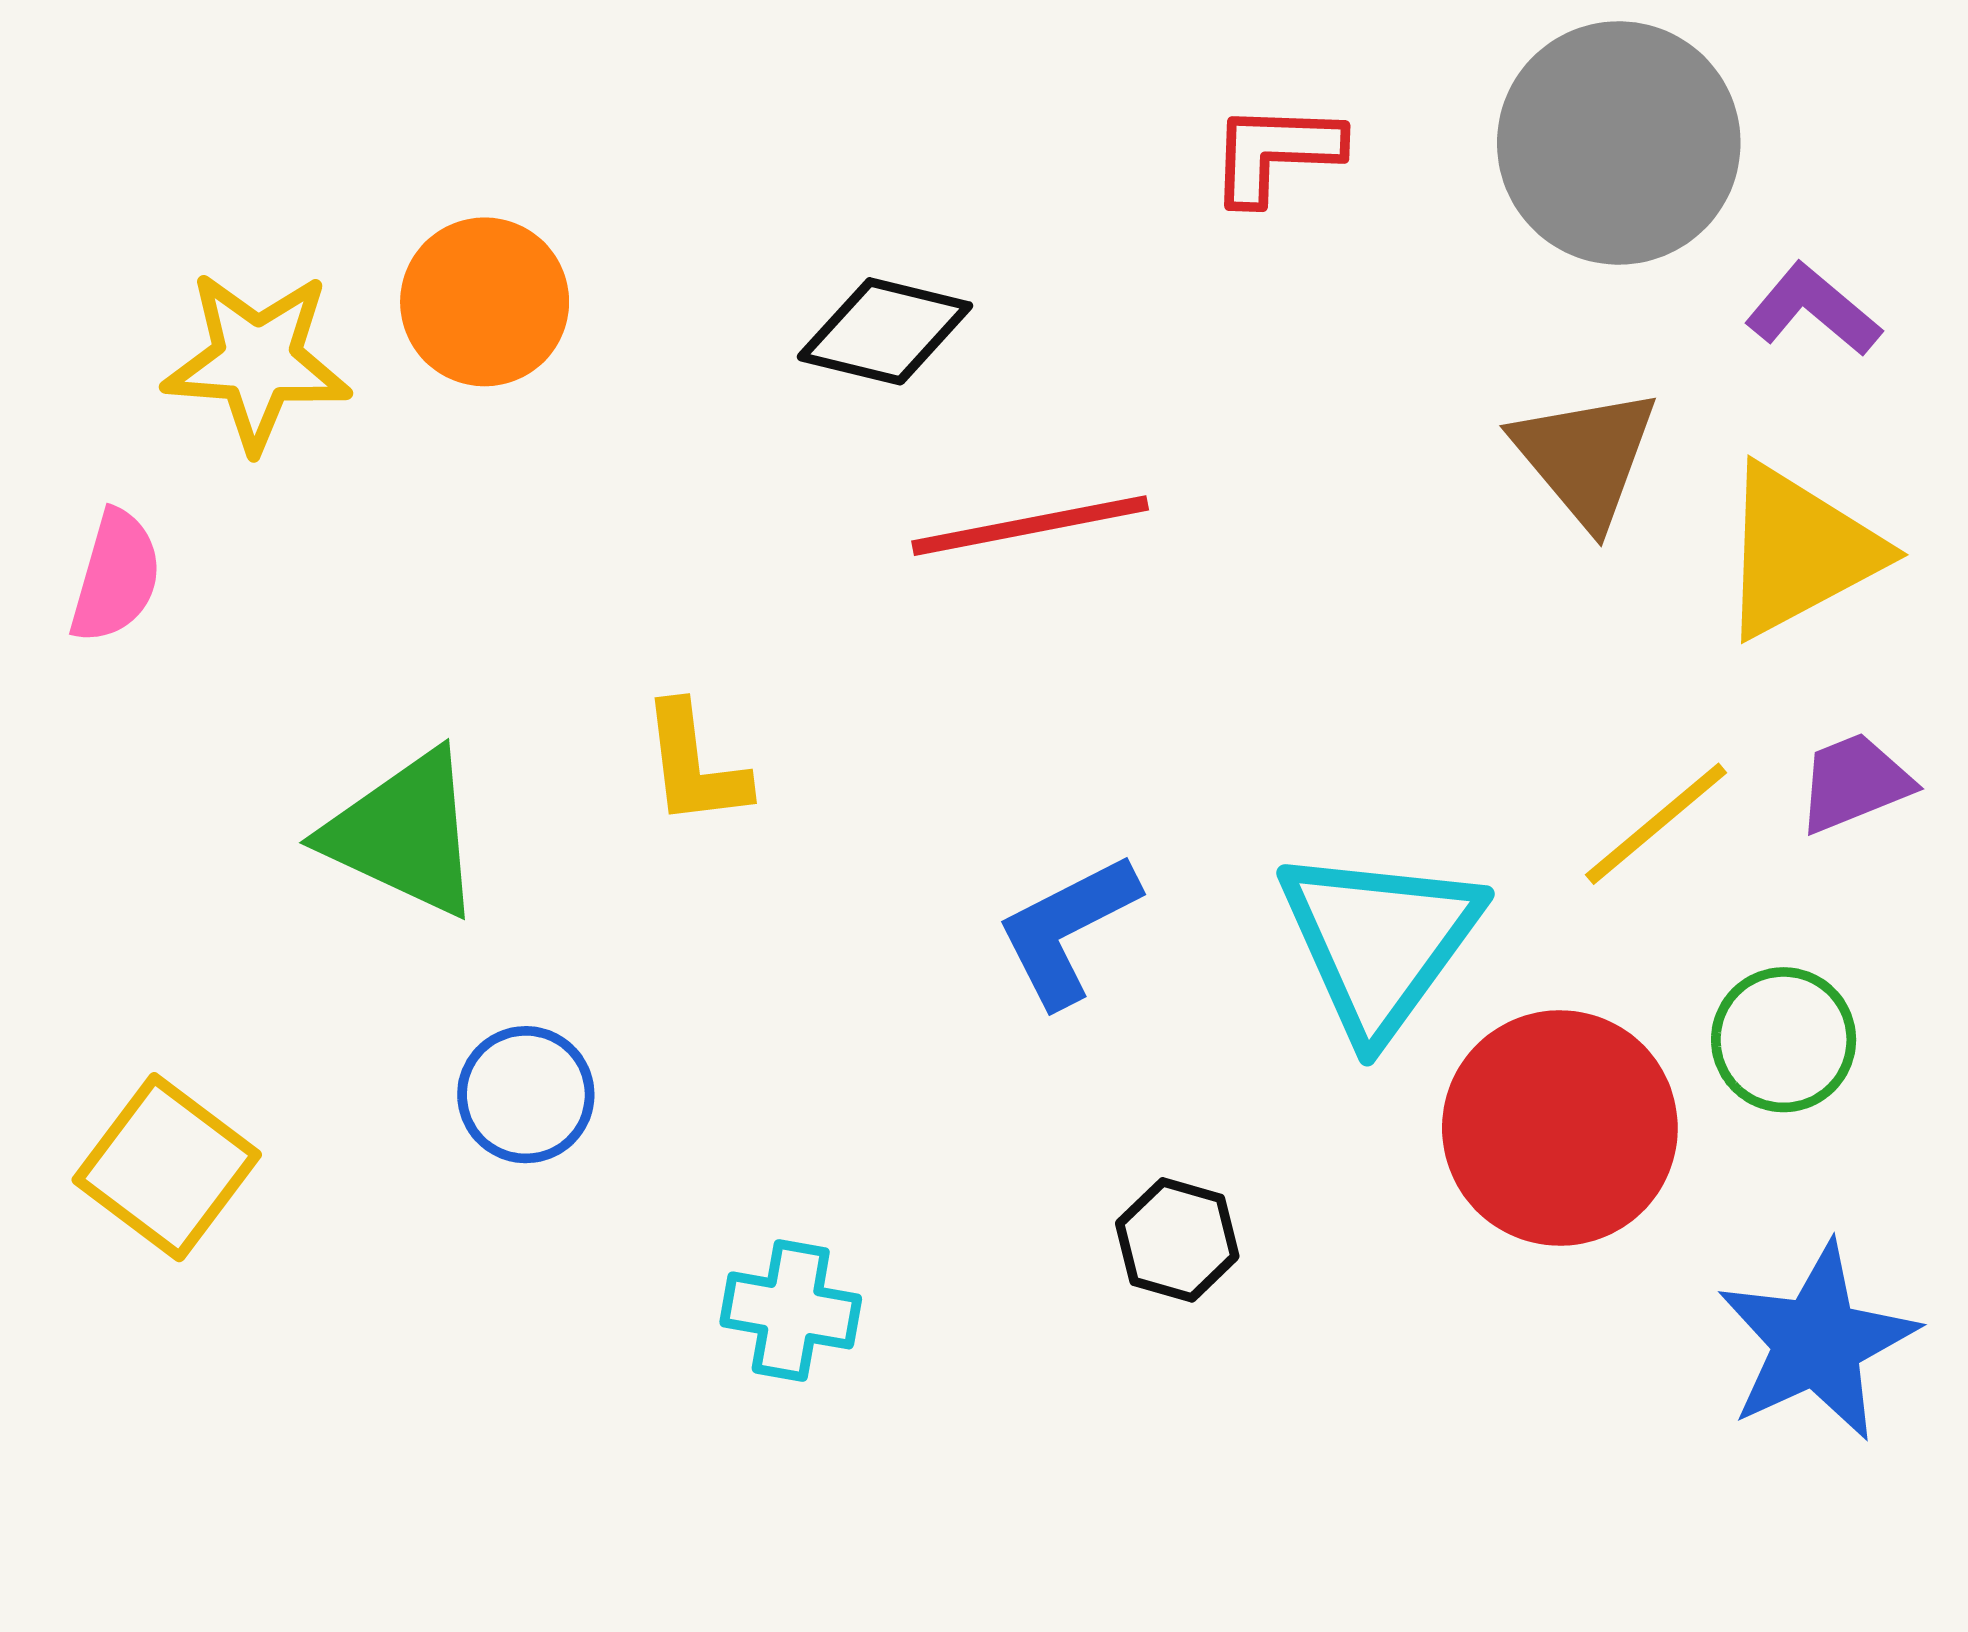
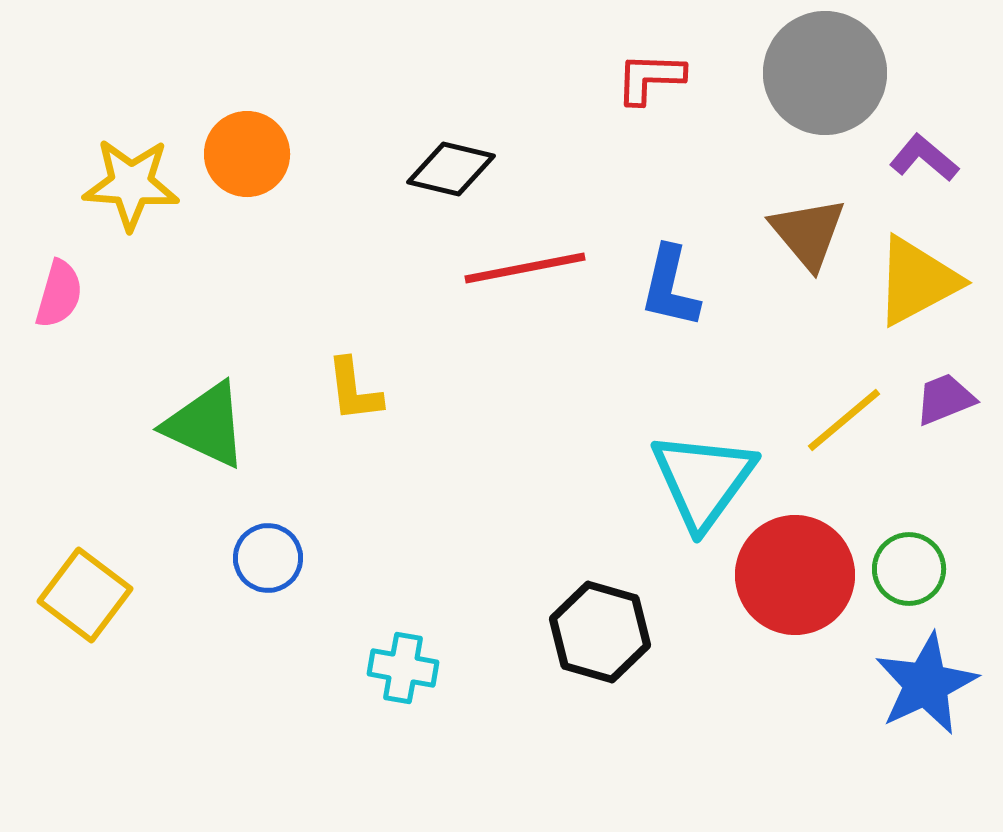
blue L-shape: (1067, 930) -> (670, 287), moved, turned -50
green circle: (1784, 1040) -> (909, 569), moved
black hexagon: (1177, 1240) -> (600, 632), size x1.6

